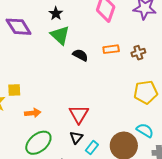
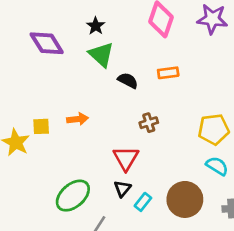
brown cross: (138, 53) -> (149, 123), moved
orange arrow: (33, 113) -> (78, 119), moved
cyan semicircle: (145, 130) -> (217, 166), moved

